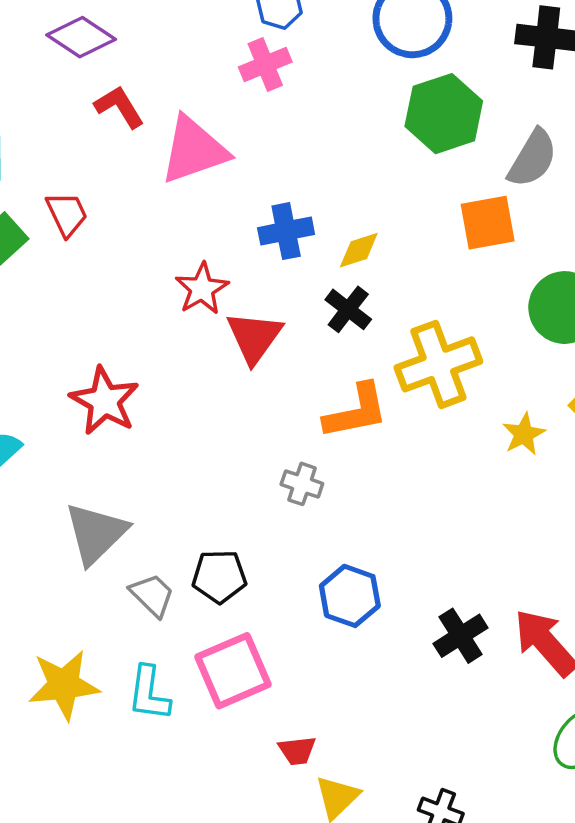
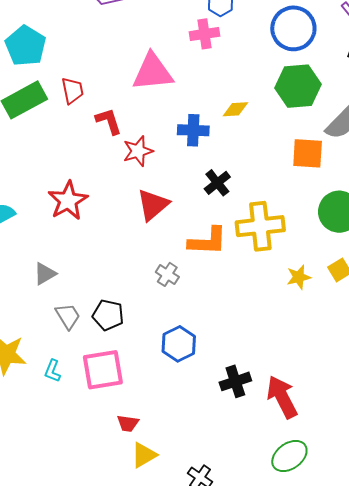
red L-shape: (119, 107) -> (109, 121), moved
yellow diamond: (359, 250) -> (235, 109), moved
red triangle: (254, 337) -> (153, 205), moved
gray triangle: (96, 533) -> (45, 274), size x0.6
cyan L-shape: (149, 693) -> (53, 371), size x0.7

